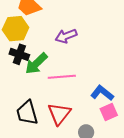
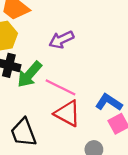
pink line: (62, 77) -> (60, 87), turned 36
red triangle: (59, 114) -> (67, 113), moved, turned -35

